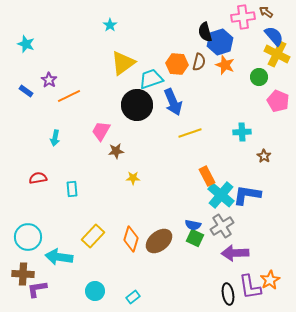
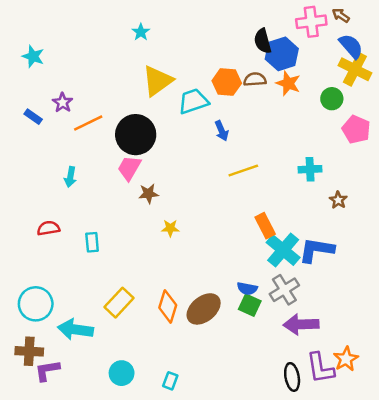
brown semicircle: (199, 62) -> (255, 79), turned -108
blue arrow: (173, 102) -> (222, 131), size x0.6
black circle: (137, 105) -> (136, 135), moved
cyan rectangle: (133, 297) -> (170, 381), turned -32

